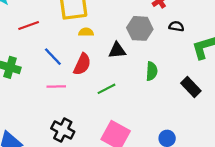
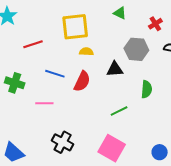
blue line: (53, 57) -> (55, 74), turned -30
pink line: (56, 87) -> (44, 103), moved
green line: (107, 89) -> (119, 111), moved

